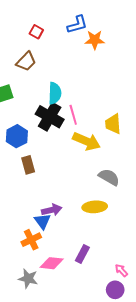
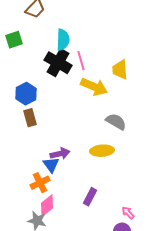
blue hexagon: (17, 136) -> (26, 94), moved
brown rectangle: (28, 165) -> (30, 118), moved
pink diamond: (52, 263) -> (47, 206), moved, turned -45

